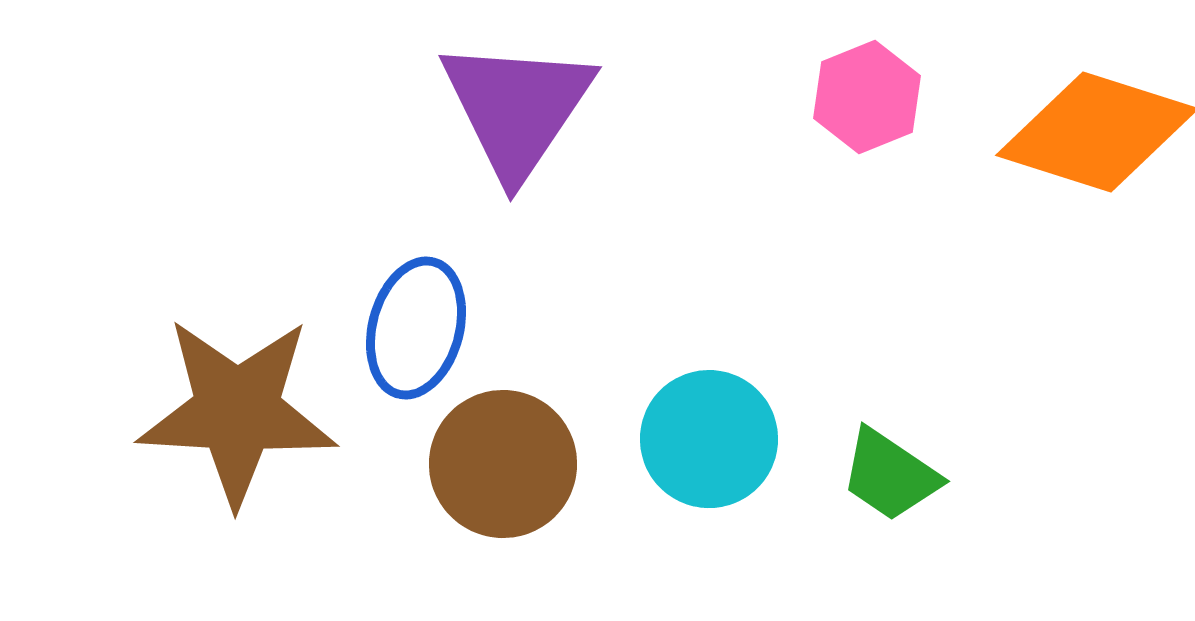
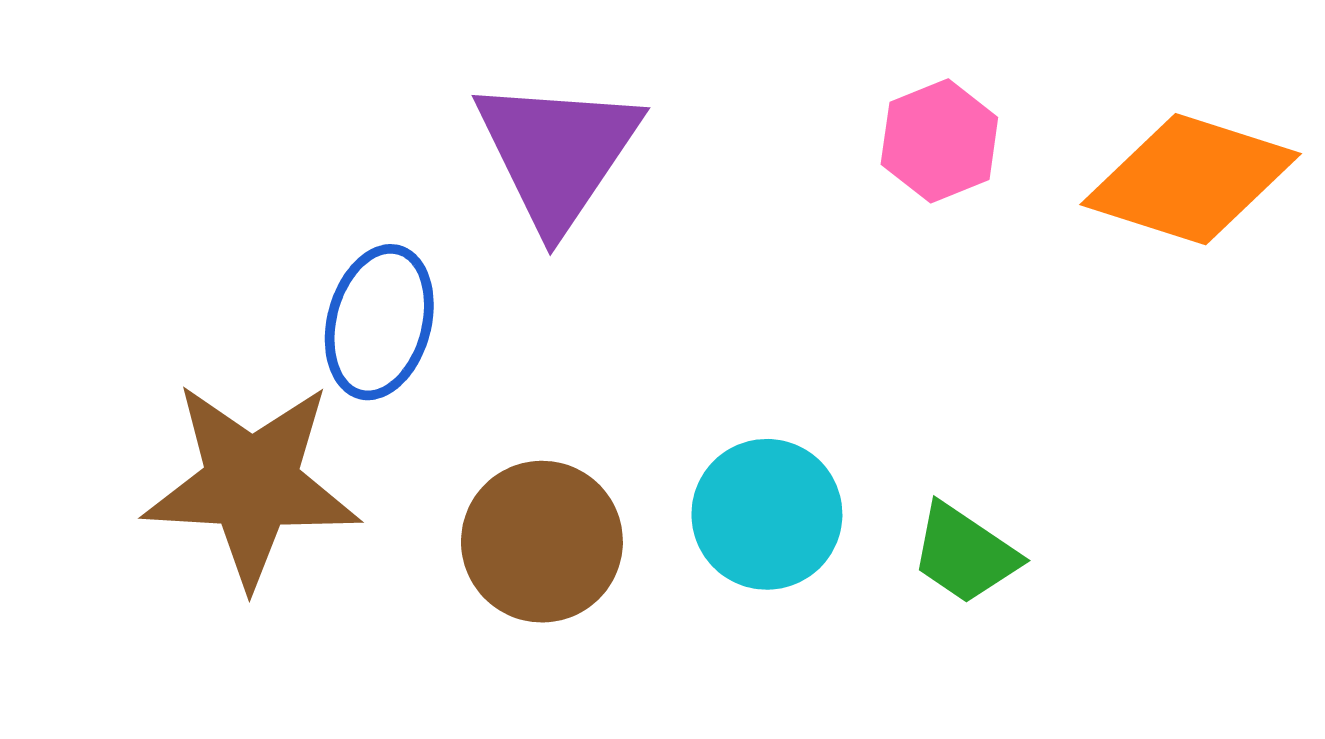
blue ellipse: (416, 328) -> (379, 322), moved

